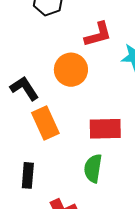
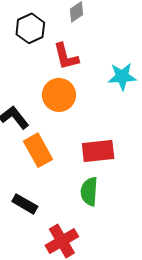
red L-shape: (98, 34) -> (66, 57), moved, turned 96
black rectangle: (28, 175) -> (25, 204), turned -60

